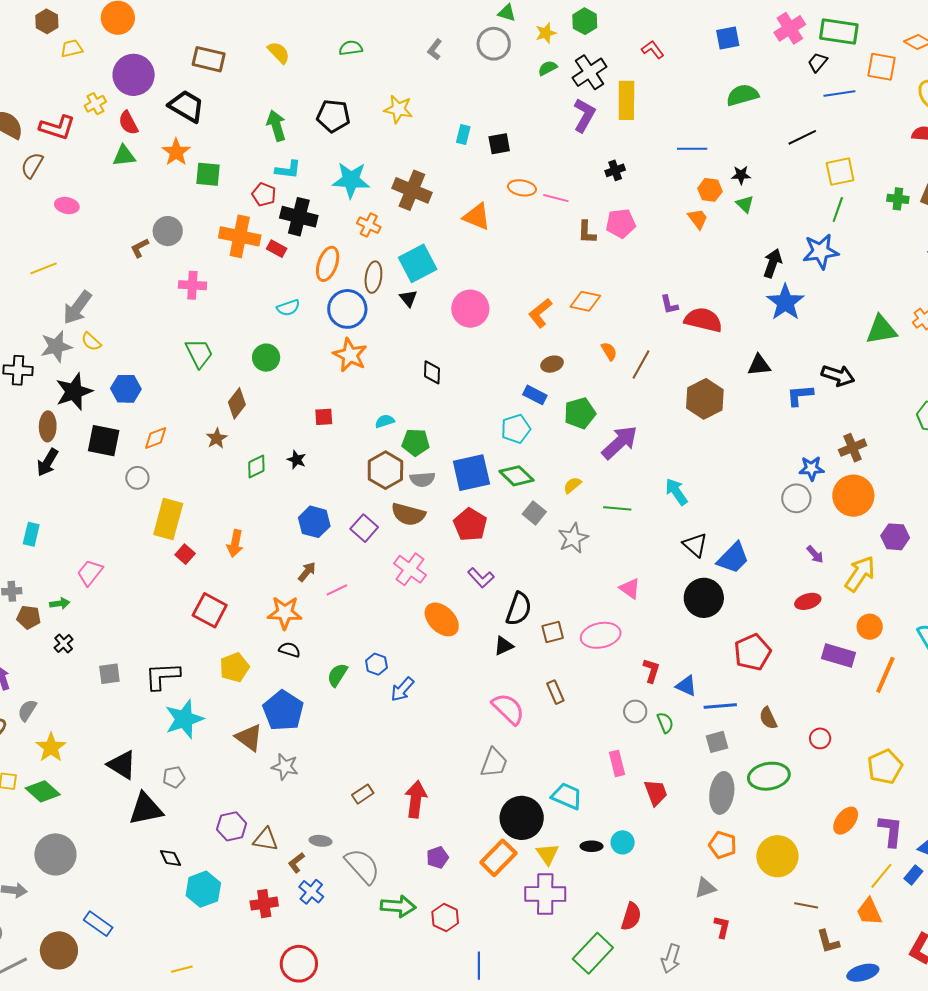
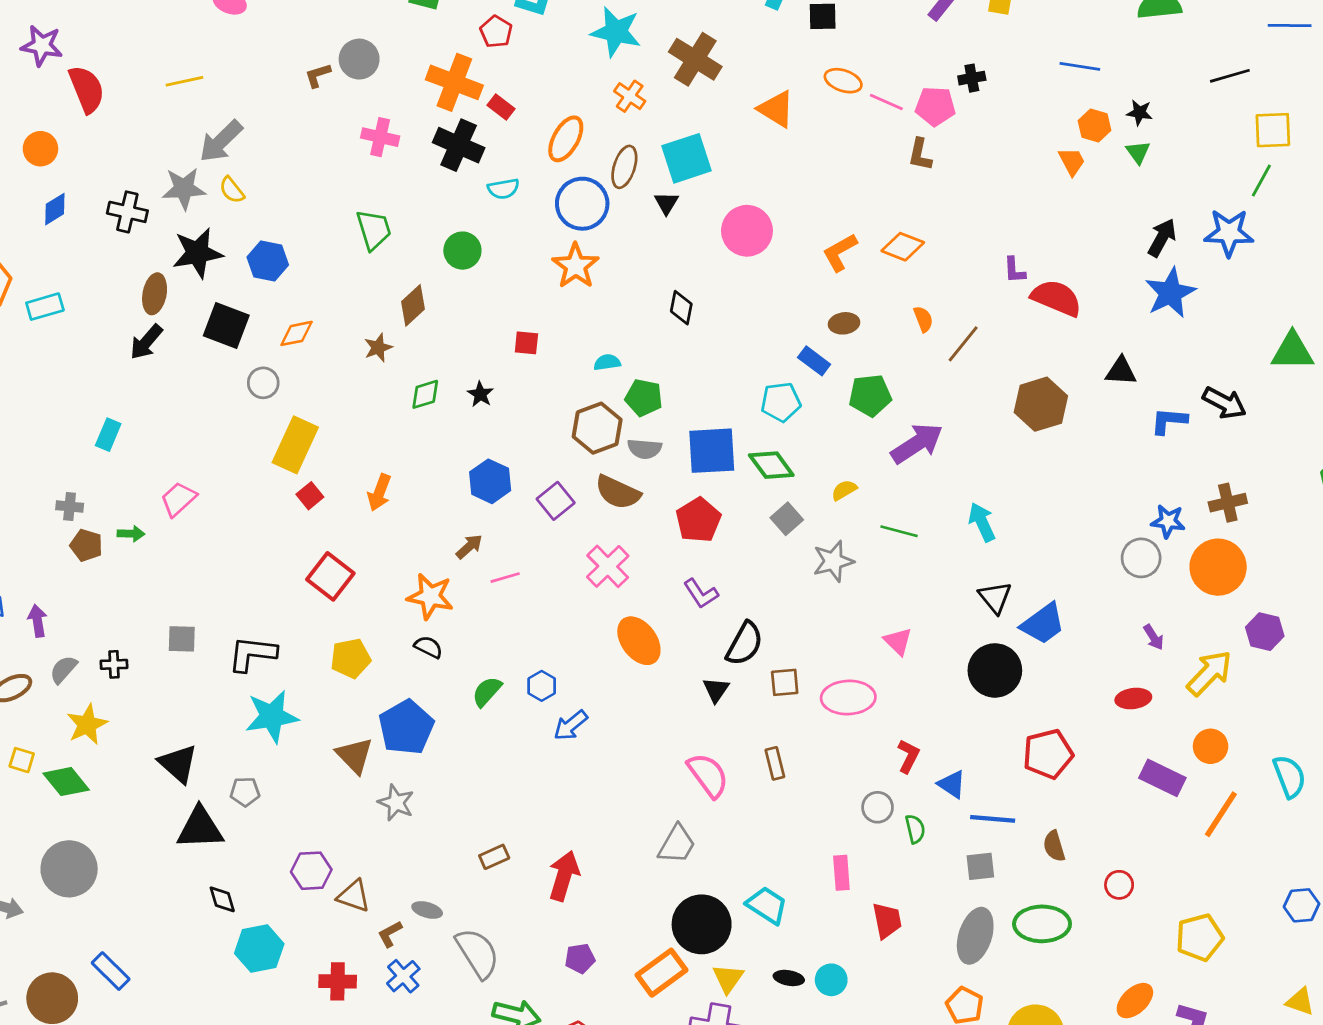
black cross: (299, 217) -> (459, 145), moved
pink pentagon: (621, 223) -> (935, 106), moved
black cross: (64, 643) -> (114, 664), moved, turned 30
black triangle: (504, 646) -> (716, 690), turned -40

